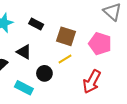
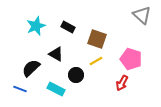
pink pentagon: (100, 44) -> (131, 59), moved
red arrow: (92, 82) -> (122, 83), size x0.7

